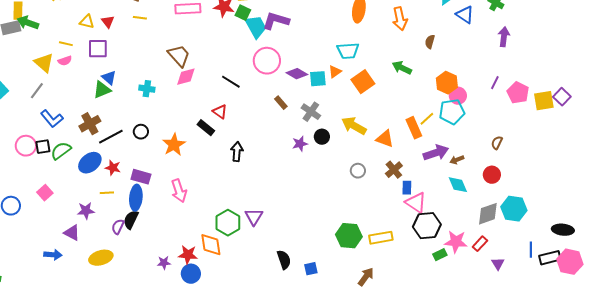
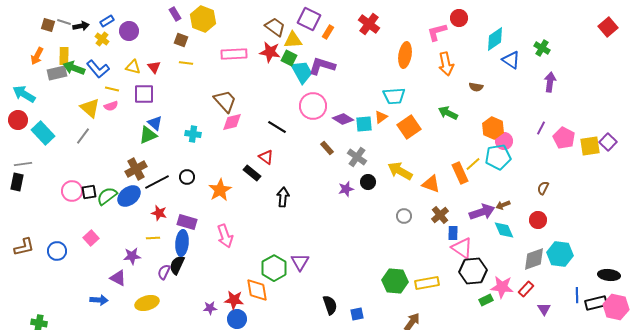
brown semicircle: (430, 42) -> (476, 87), turned -96
blue L-shape: (52, 119) -> (98, 69), moved
purple arrow: (436, 153) -> (482, 212), moved
blue ellipse: (90, 163) -> (129, 196), moved

